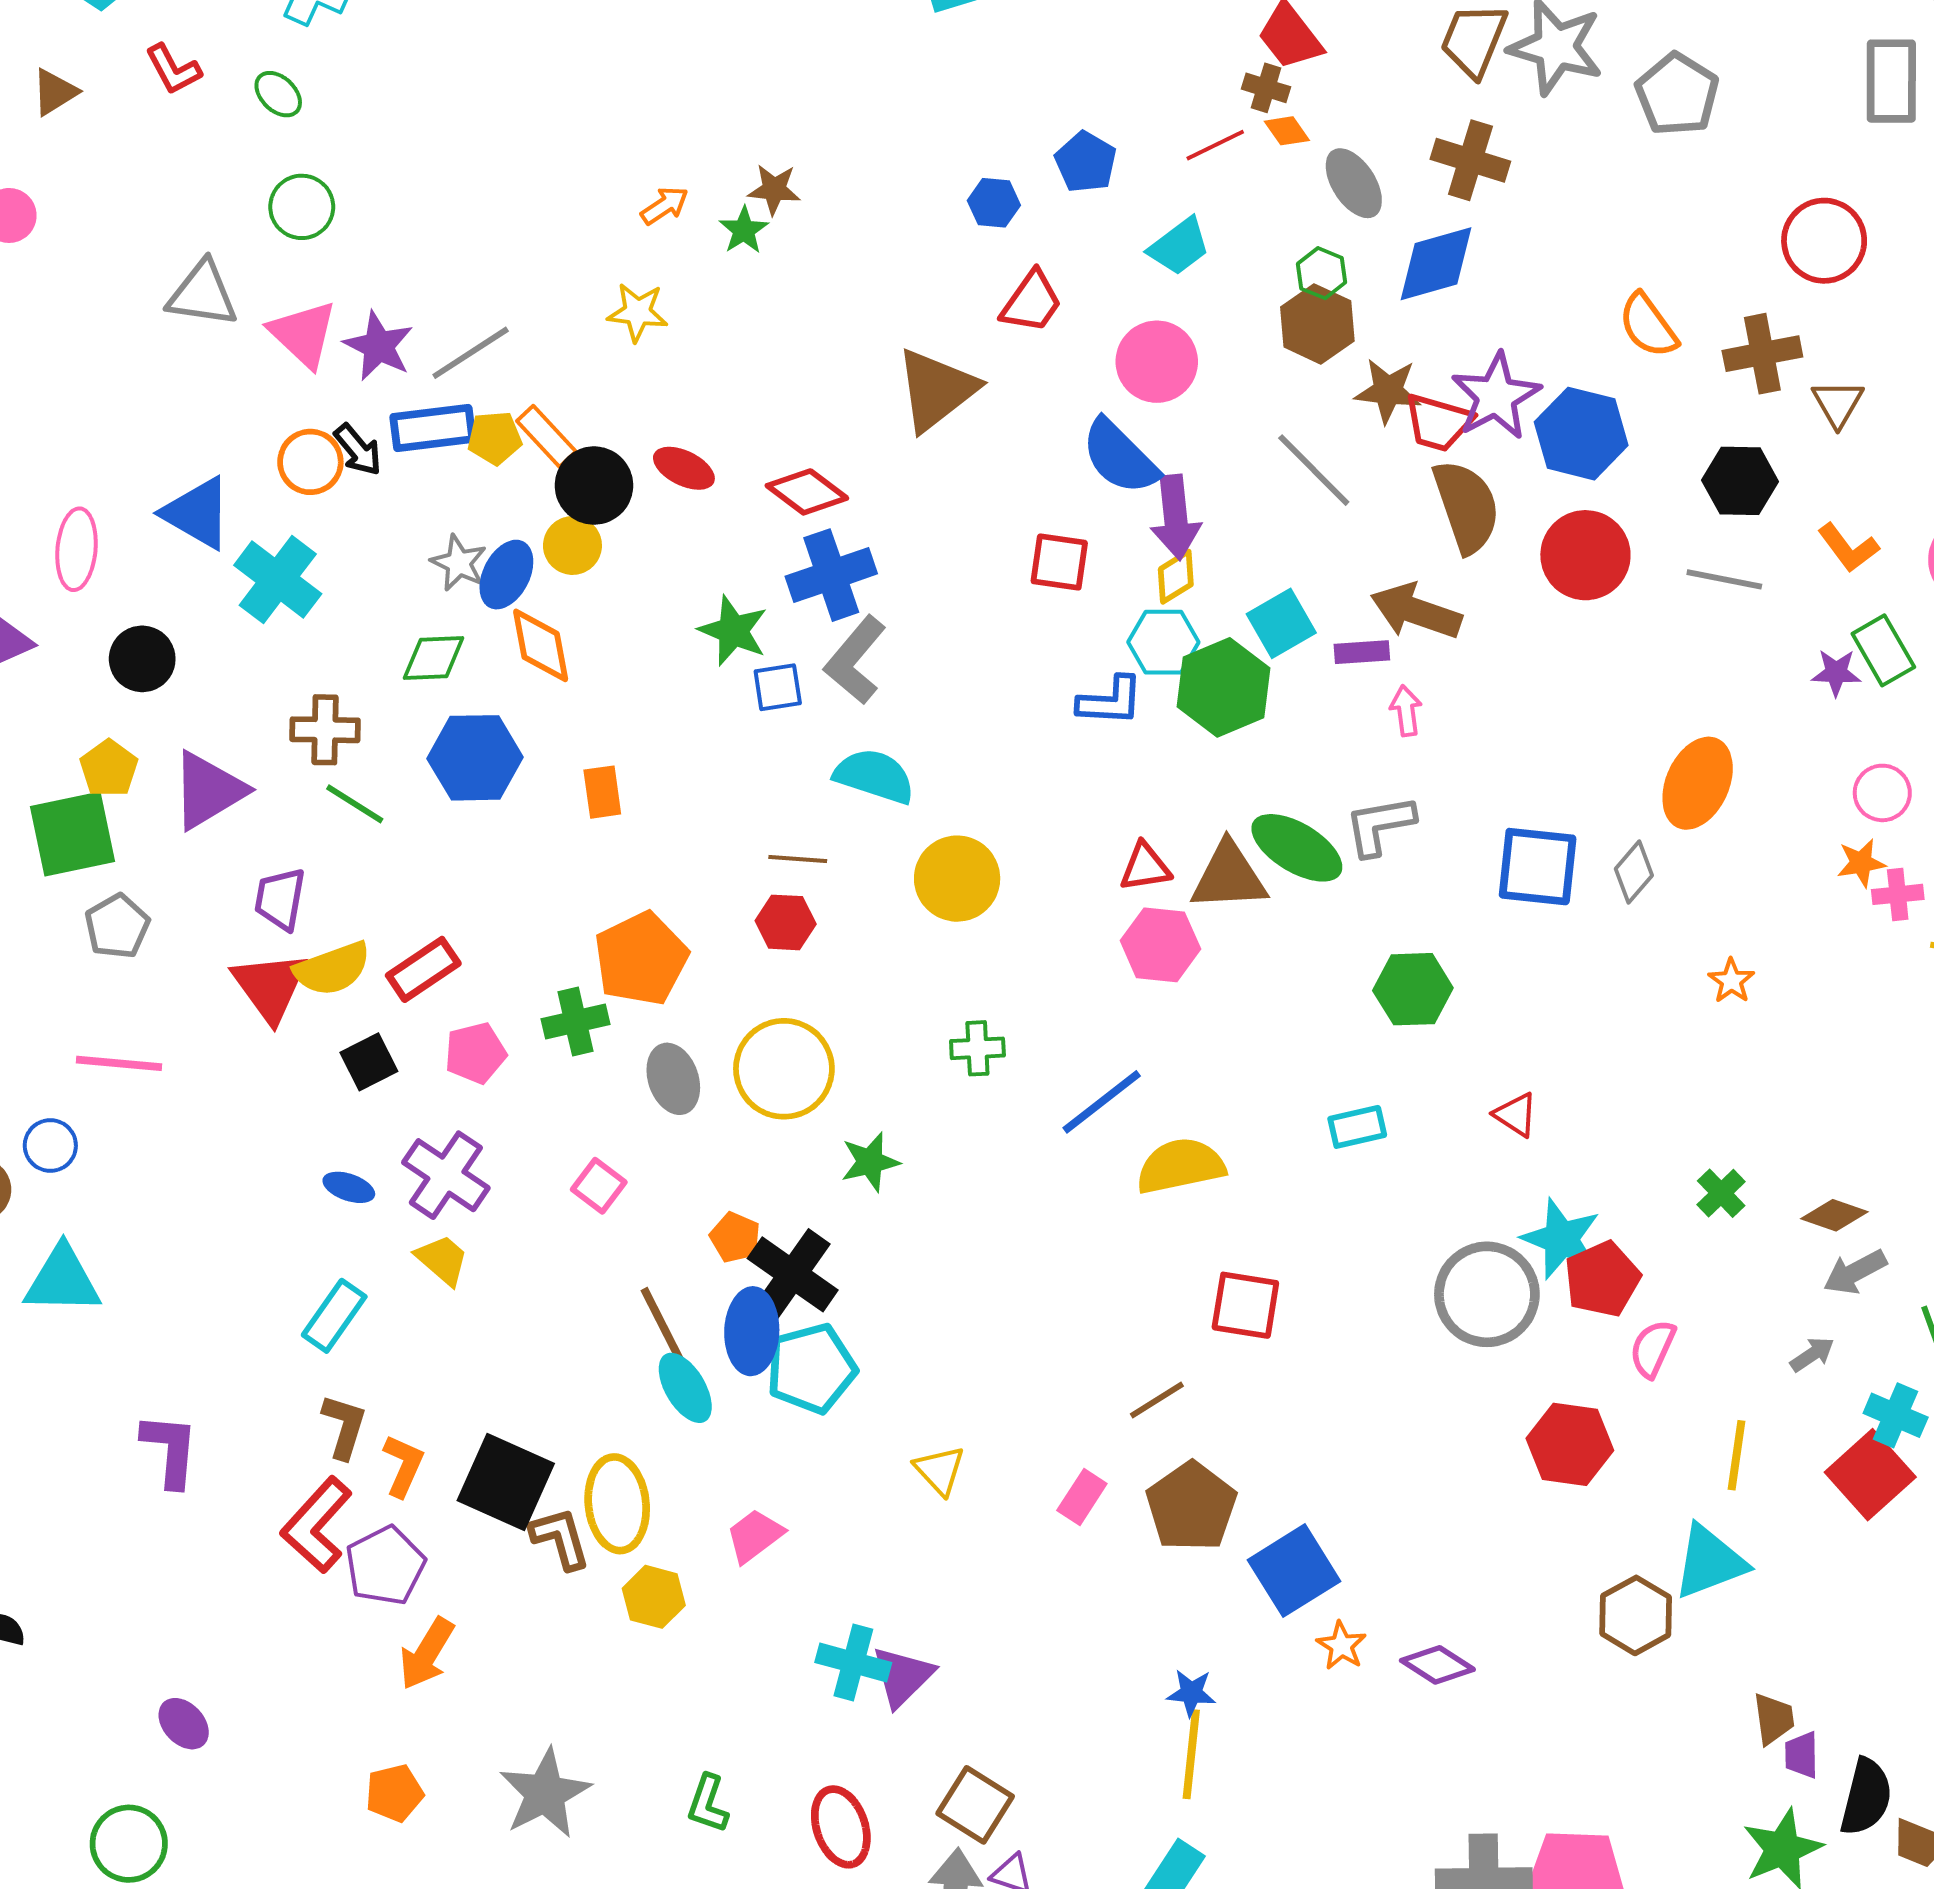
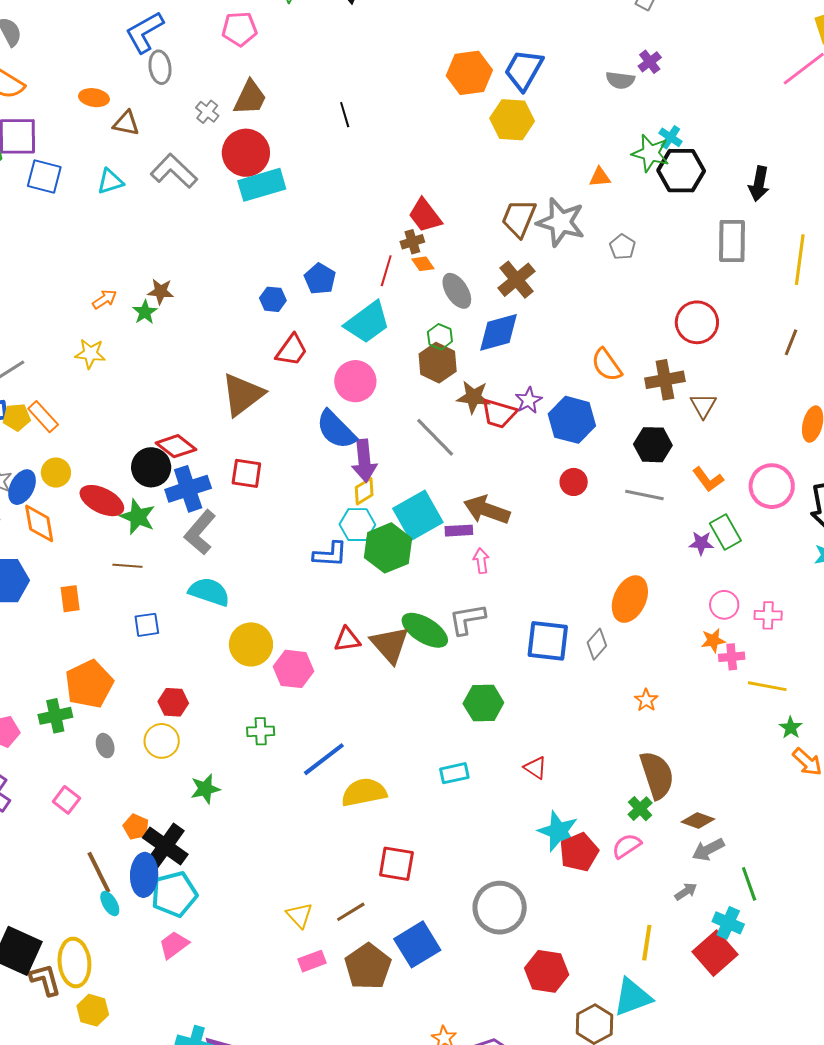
brown cross: (1266, 88) -> (412, 242), turned -35
gray pentagon: (1677, 94) -> (622, 247), size x0.6
red line: (1215, 145) -> (386, 271), turned -48
brown cross: (1470, 160) -> (517, 280), turned 33
cyan trapezoid: (1179, 246) -> (367, 322), size x1.4
purple star: (1496, 396) -> (529, 400), size x0.6
red ellipse: (684, 468) -> (102, 501), moved, size x1.4
black circle: (594, 486) -> (151, 467), moved
brown semicircle: (1466, 506) -> (657, 775), moved
red circle: (1585, 555) -> (574, 482), size x0.6
red square: (1059, 562) -> (246, 473), moved
cyan square: (1281, 623) -> (418, 515), size x1.4
blue square: (778, 687) -> (147, 625), moved
brown line: (798, 859) -> (127, 566), moved
brown triangle: (1229, 877) -> (390, 645), turned 51
red hexagon: (786, 922) -> (173, 702), moved
pink hexagon: (1160, 945) -> (294, 669), moved
yellow circle: (784, 1069) -> (162, 741), size x0.7
gray ellipse: (673, 1079) -> (105, 746), size x0.7
gray circle: (1487, 1294) -> (500, 908), moved
pink semicircle: (1653, 1349) -> (627, 846), moved, turned 32
cyan ellipse: (685, 1388) -> (110, 904), size x0.7
red hexagon: (1570, 1444) -> (547, 971), moved
yellow triangle: (940, 1470) -> (299, 915), moved
pink rectangle: (1082, 1497) -> (312, 961), turned 36
pink trapezoid: (755, 1536) -> (174, 945), moved
blue square: (1294, 1571) -> (417, 944), moved

